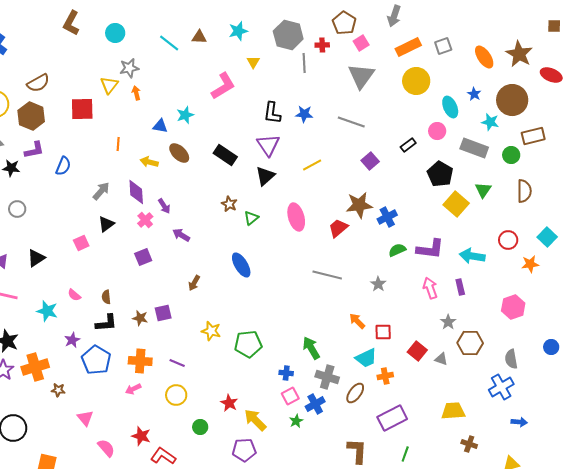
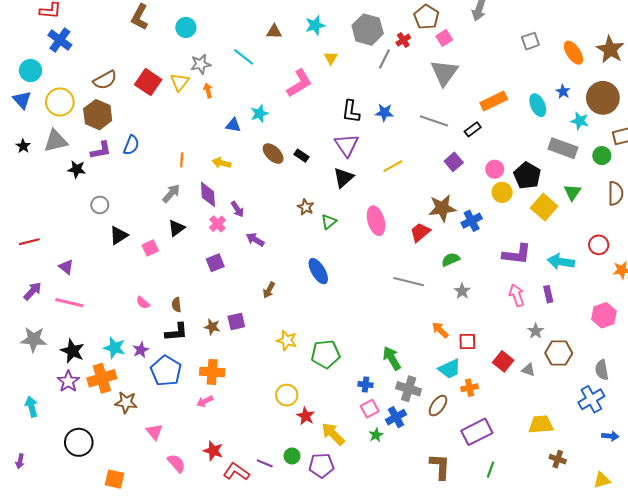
cyan line: (169, 43) -> (244, 57), moved
red cross: (322, 45) -> (403, 40), turned -32
orange rectangle: (408, 47) -> (494, 101), moved
gray line: (304, 63) -> (384, 59), turned 30
yellow circle: (416, 81) -> (502, 192), moved, size x0.7
red square: (82, 109) -> (148, 82), moved, turned 35
pink circle: (437, 131) -> (495, 169), moved
orange line: (118, 144) -> (182, 160), moved
black rectangle: (408, 145) -> (473, 129), moved
brown ellipse: (179, 153) -> (273, 153), moved
black rectangle: (225, 155) -> (301, 156), size x0.6
blue semicircle: (63, 166) -> (131, 145), moved
gray circle: (17, 209) -> (100, 205), moved
green semicircle: (397, 250) -> (451, 260), moved
black triangle: (36, 258) -> (119, 235), moved
cyan star: (47, 311) -> (114, 348), moved
purple line: (177, 363) -> (265, 463), moved
brown star: (58, 390) -> (126, 402), size x1.5
yellow circle: (176, 395) -> (287, 395), moved
green circle: (200, 427) -> (292, 456), moved

